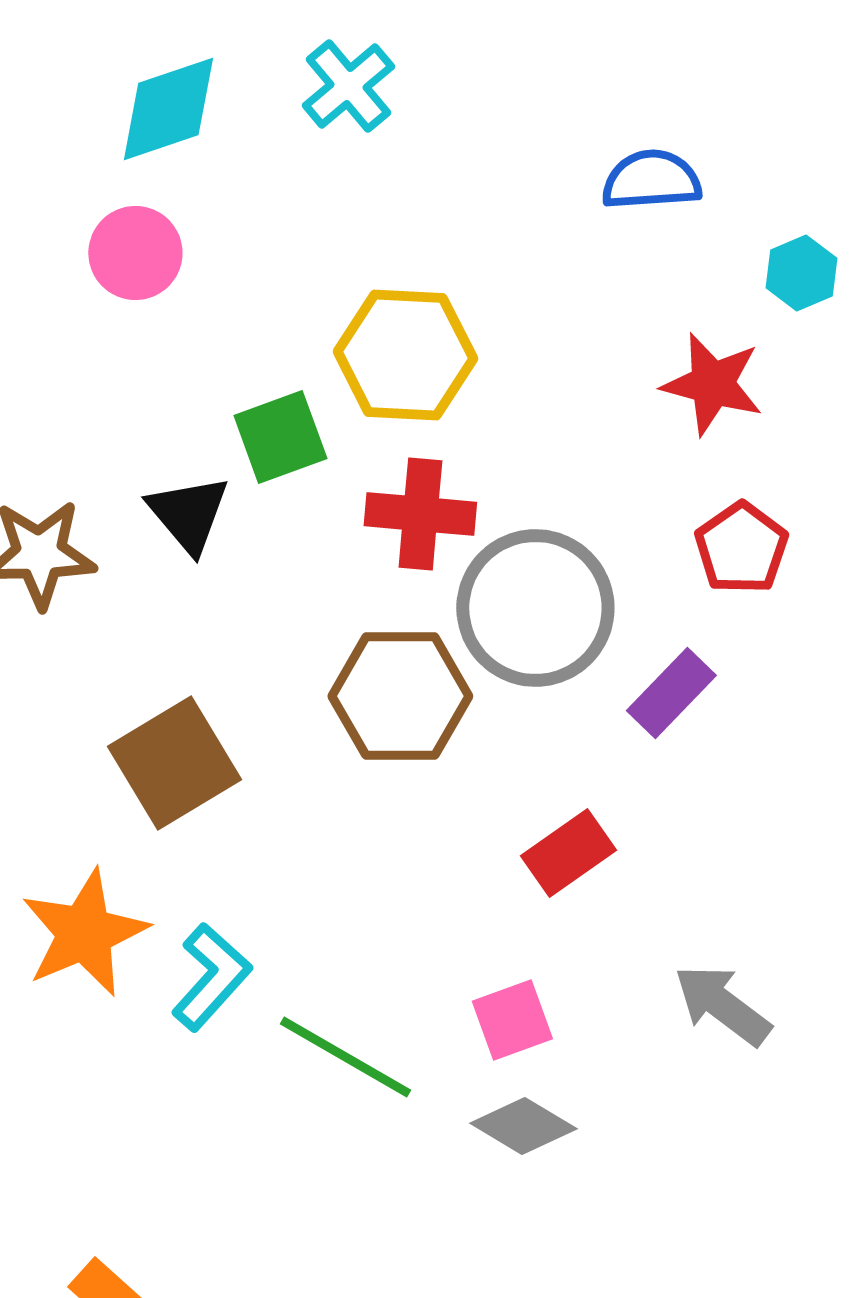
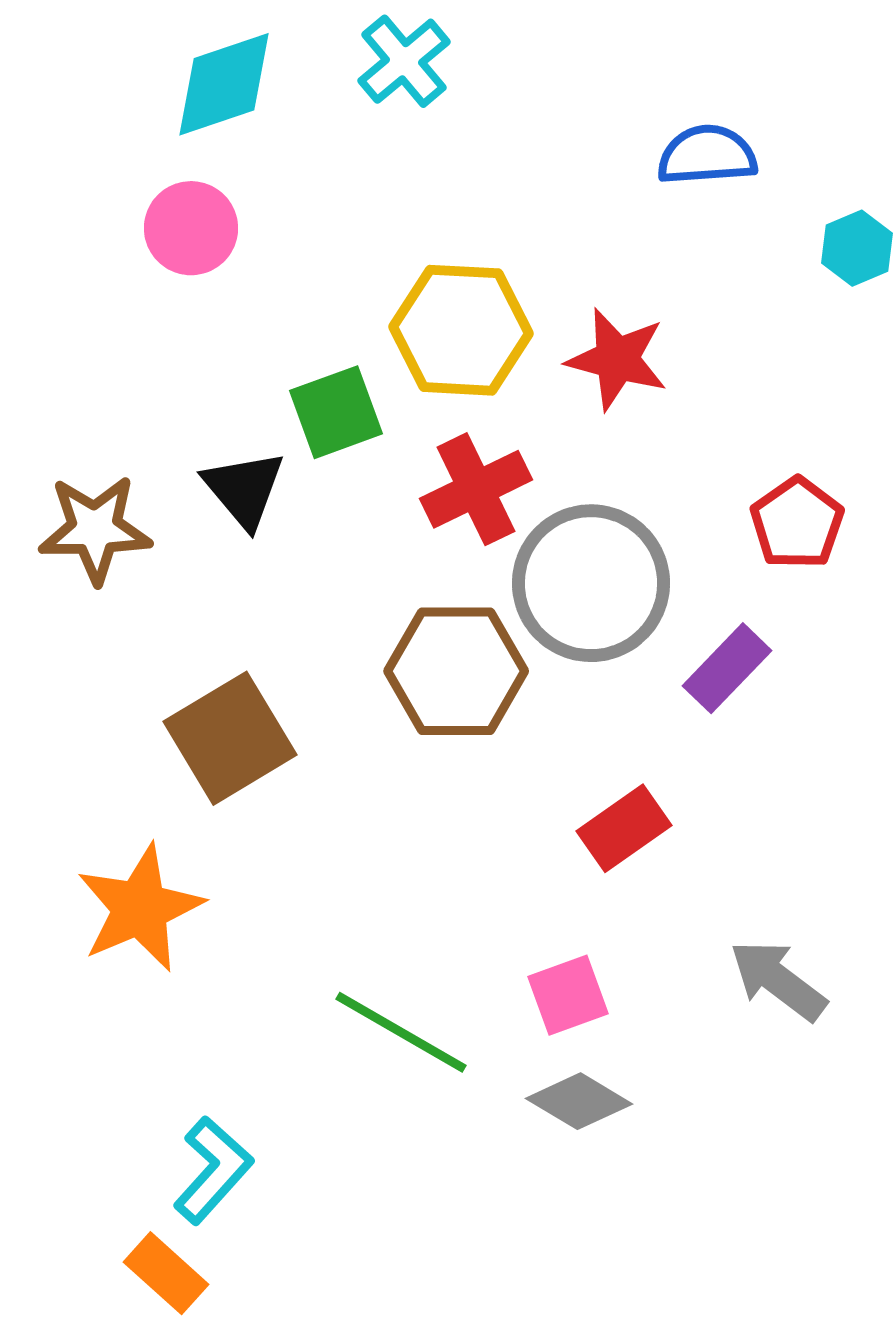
red star: (712, 384) -> (617, 359), moved
red cross: (420, 514) -> (476, 489), turned -31
cyan L-shape: (211, 977) -> (213, 1170), moved

